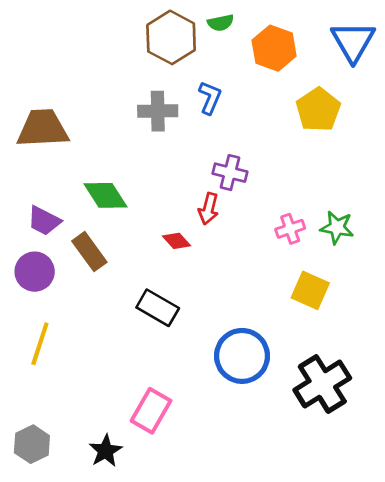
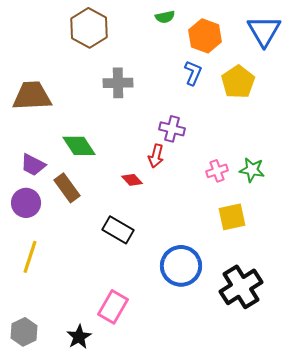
brown hexagon: (171, 37) -> (89, 28), moved
blue L-shape: (210, 98) -> (193, 73), moved
yellow square: (310, 290) -> (232, 217), turned -36

